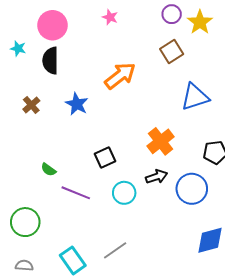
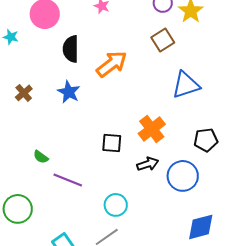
black semicircle: (50, 61) -> (71, 49), moved
black square: (105, 157) -> (112, 143), moved, turned 30
cyan circle: (124, 193) -> (116, 205), moved

